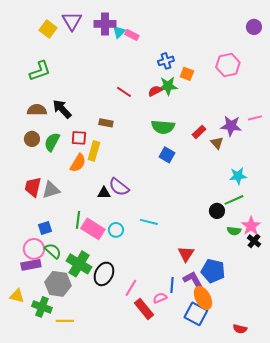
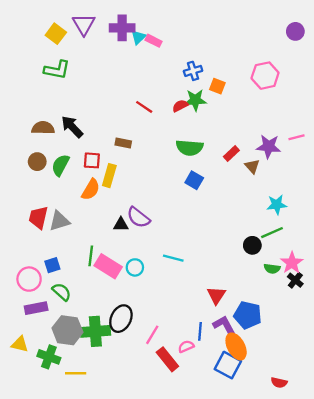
green L-shape: (40, 71) -> (57, 70), moved, turned 30
pink circle: (34, 249) -> (29, 279), moved
green cross: (79, 264) -> (95, 331), moved, turned -35

